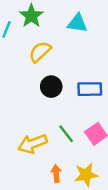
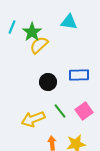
green star: (31, 16) -> (32, 32), moved
black circle: (51, 87) -> (48, 82), moved

